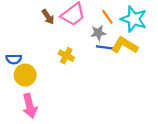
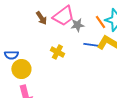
orange line: (107, 17) -> (100, 22), moved
gray star: (98, 33) -> (77, 25), moved

